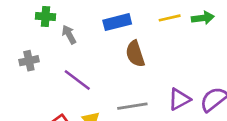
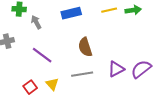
brown semicircle: (135, 54) -> (85, 47), moved

